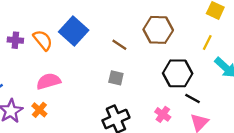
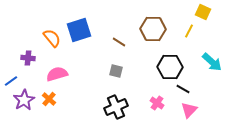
blue square: (74, 31) -> (79, 30), turned 30
purple cross: (15, 40) -> (28, 58), moved
yellow line: (207, 42) -> (189, 31), moved

